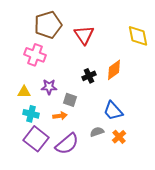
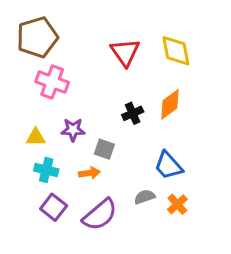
brown pentagon: (48, 25) -> (37, 37), moved
yellow diamond: (138, 36) -> (176, 51), moved
purple square: (36, 139) -> (54, 207), size x0.7

